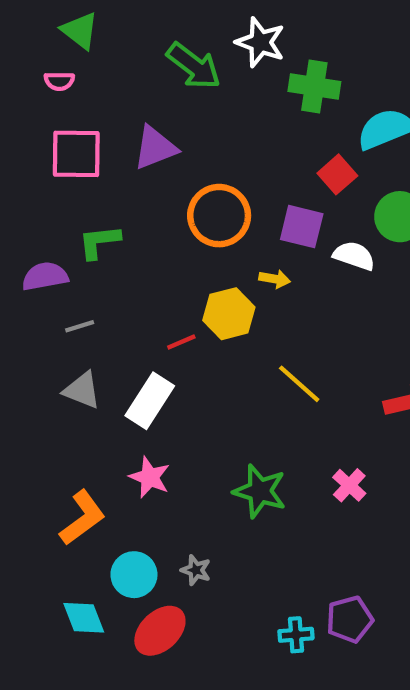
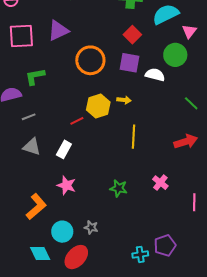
red square: (337, 174) -> (132, 35), moved
yellow arrow: (275, 279) -> (124, 100), moved
yellow line: (299, 384) -> (134, 137), turned 55
white rectangle: (150, 401) -> (64, 149), size x0.7
green star: (260, 491) -> (119, 188), size x0.7

